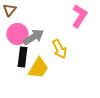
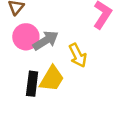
black rectangle: (22, 57) -> (32, 84), moved

